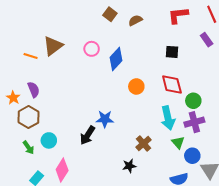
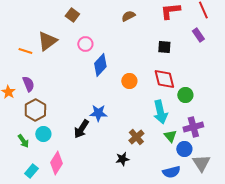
brown square: (110, 14) -> (72, 15), moved
blue diamond: (116, 59) -> (100, 65), moved
brown hexagon: (28, 117) -> (35, 110), moved
purple cross: (194, 122) -> (193, 127), moved

